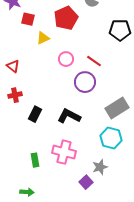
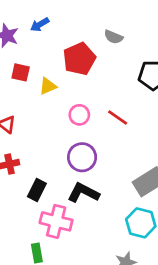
red square: (28, 19) -> (21, 72), moved
purple circle: (85, 82) -> (82, 157), moved
pink cross: (64, 152) -> (56, 221), moved

